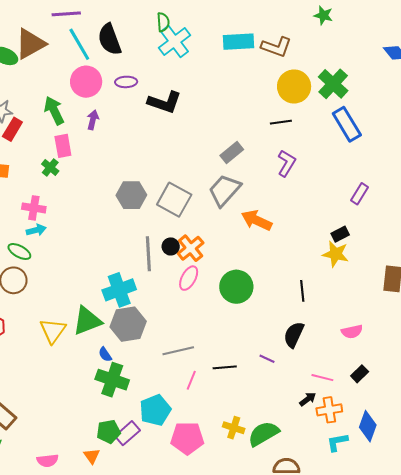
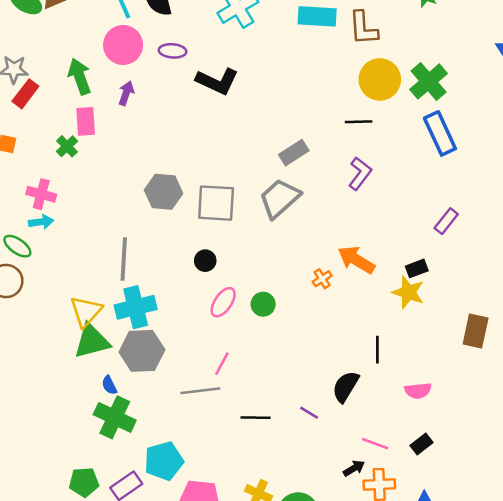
brown L-shape: (276, 47) -> (363, 28), turned 60
gray square: (174, 200) -> (216, 203), turned -32
orange arrow: (257, 220) -> (356, 260), moved
orange cross: (191, 248) -> (322, 279), moved, size x0.6
gray line: (148, 254) -> (124, 259), moved
green circle: (236, 287) -> (263, 304), moved, size x0.6
black line: (302, 291) -> (377, 350), moved
yellow triangle: (53, 331) -> (86, 311), moved
pink line: (191, 380) -> (222, 364), moved
green pentagon: (108, 432) -> (84, 482), moved

